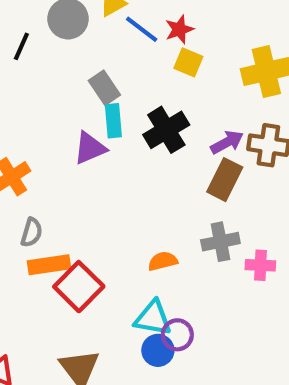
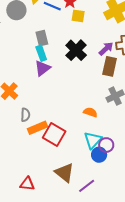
gray rectangle: (104, 88) -> (42, 38), turned 35
cyan rectangle: (113, 121) -> (41, 53), moved
orange semicircle: (163, 261) -> (90, 112), turned 48
cyan triangle: (153, 318) -> (93, 140), turned -42

